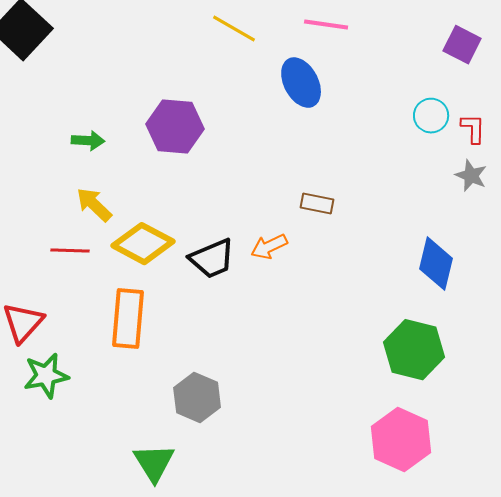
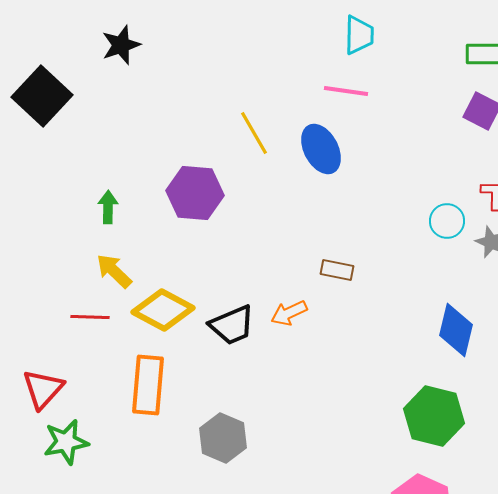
yellow line: (234, 29) -> (254, 133), moved, turned 30
cyan circle: (431, 116) -> (447, 221), moved
green arrow: (88, 141) -> (108, 207), turned -92
gray hexagon: (197, 398) -> (223, 438), moved

